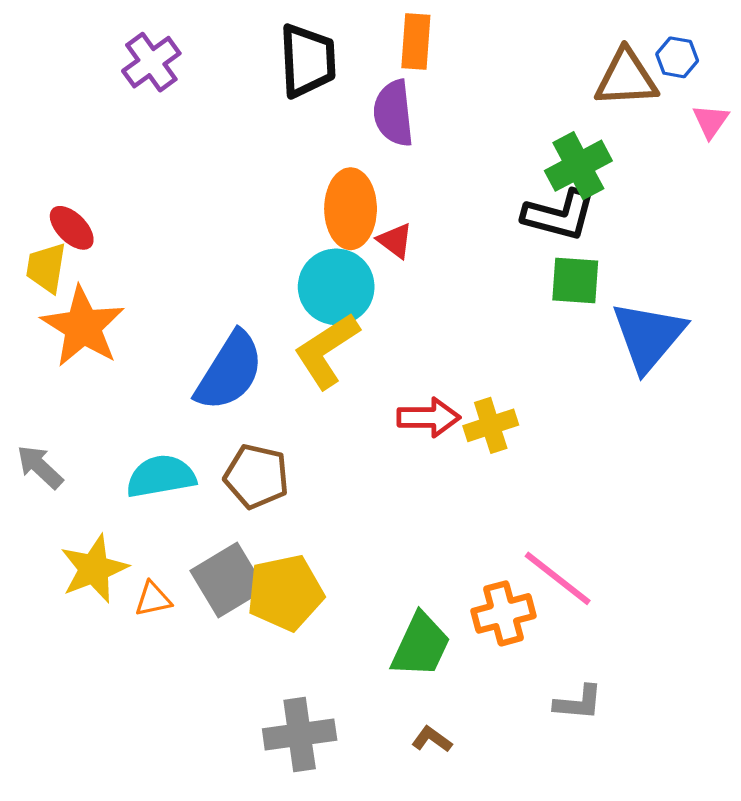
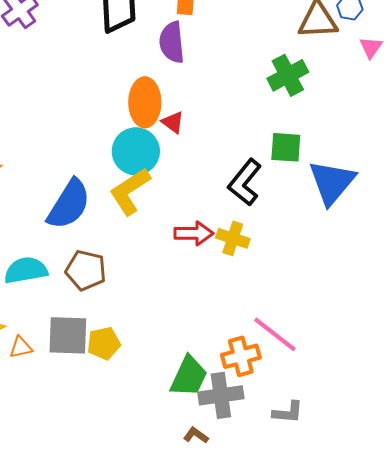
black L-shape: (559, 215) -> (245, 182), moved, turned 114
yellow cross: (491, 425) -> (233, 238), turned 36
gray square: (228, 580) -> (68, 335), turned 33
yellow pentagon: (285, 593) -> (104, 343), size x0.7
gray cross: (300, 735) -> (221, 395), moved

